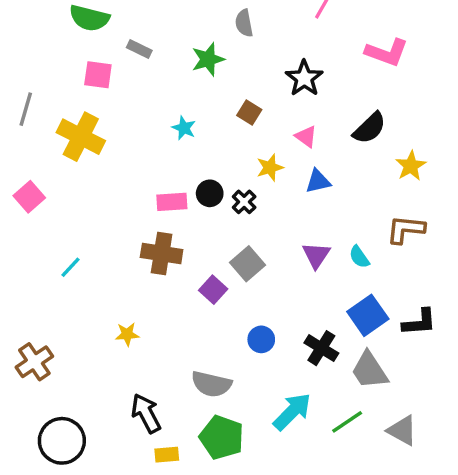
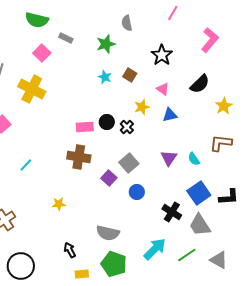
pink L-shape: (387, 52) -> (210, 40), turned -70
pink square: (98, 75) -> (42, 53), turned 36
cyan star: (184, 128) -> (105, 77), moved
blue circle: (261, 339) -> (137, 192), moved
black arrow: (146, 413) -> (70, 250), size x0.7

